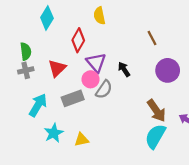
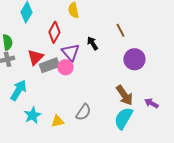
black arrow: (124, 69) -> (92, 43), moved
gray semicircle: (104, 89) -> (83, 112), moved
gray rectangle: (73, 98) -> (49, 65), moved

